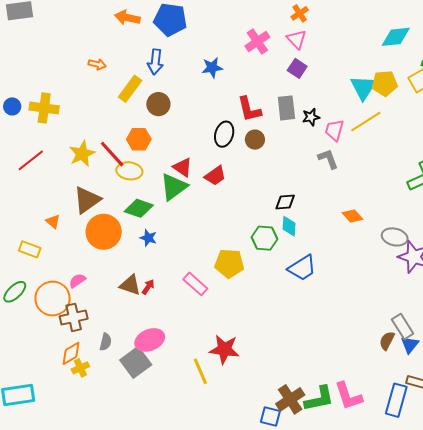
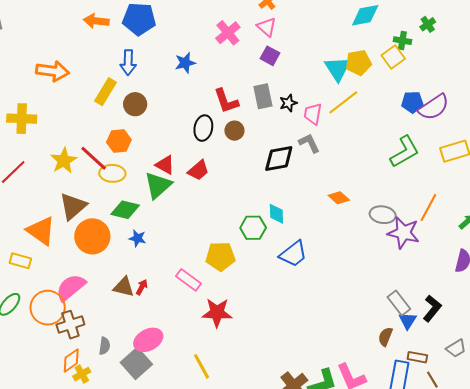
orange arrow: (97, 64) -> (52, 71), moved, size x1.8
black diamond: (285, 202) -> (279, 159), moved, size x1.5
orange triangle: (53, 221) -> (41, 231), size x2.0
pink semicircle: (77, 281) -> (71, 287), size x1.8
brown semicircle: (387, 341) -> (385, 337), moved
red star: (224, 349) -> (217, 313), moved

